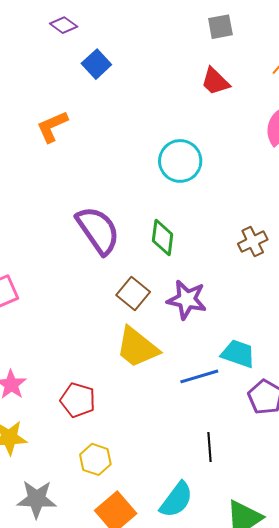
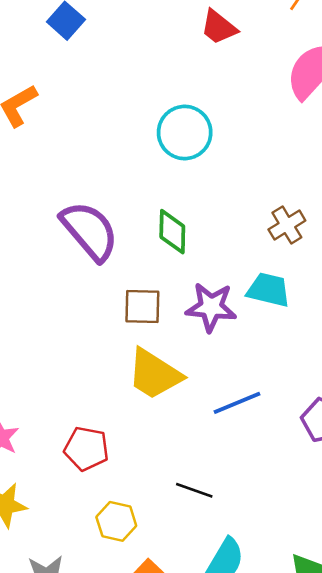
brown square: (133, 294) -> (142, 307), turned -32
cyan trapezoid: (238, 354) -> (269, 290), moved
black line: (209, 447) -> (194, 490), moved, turned -60

